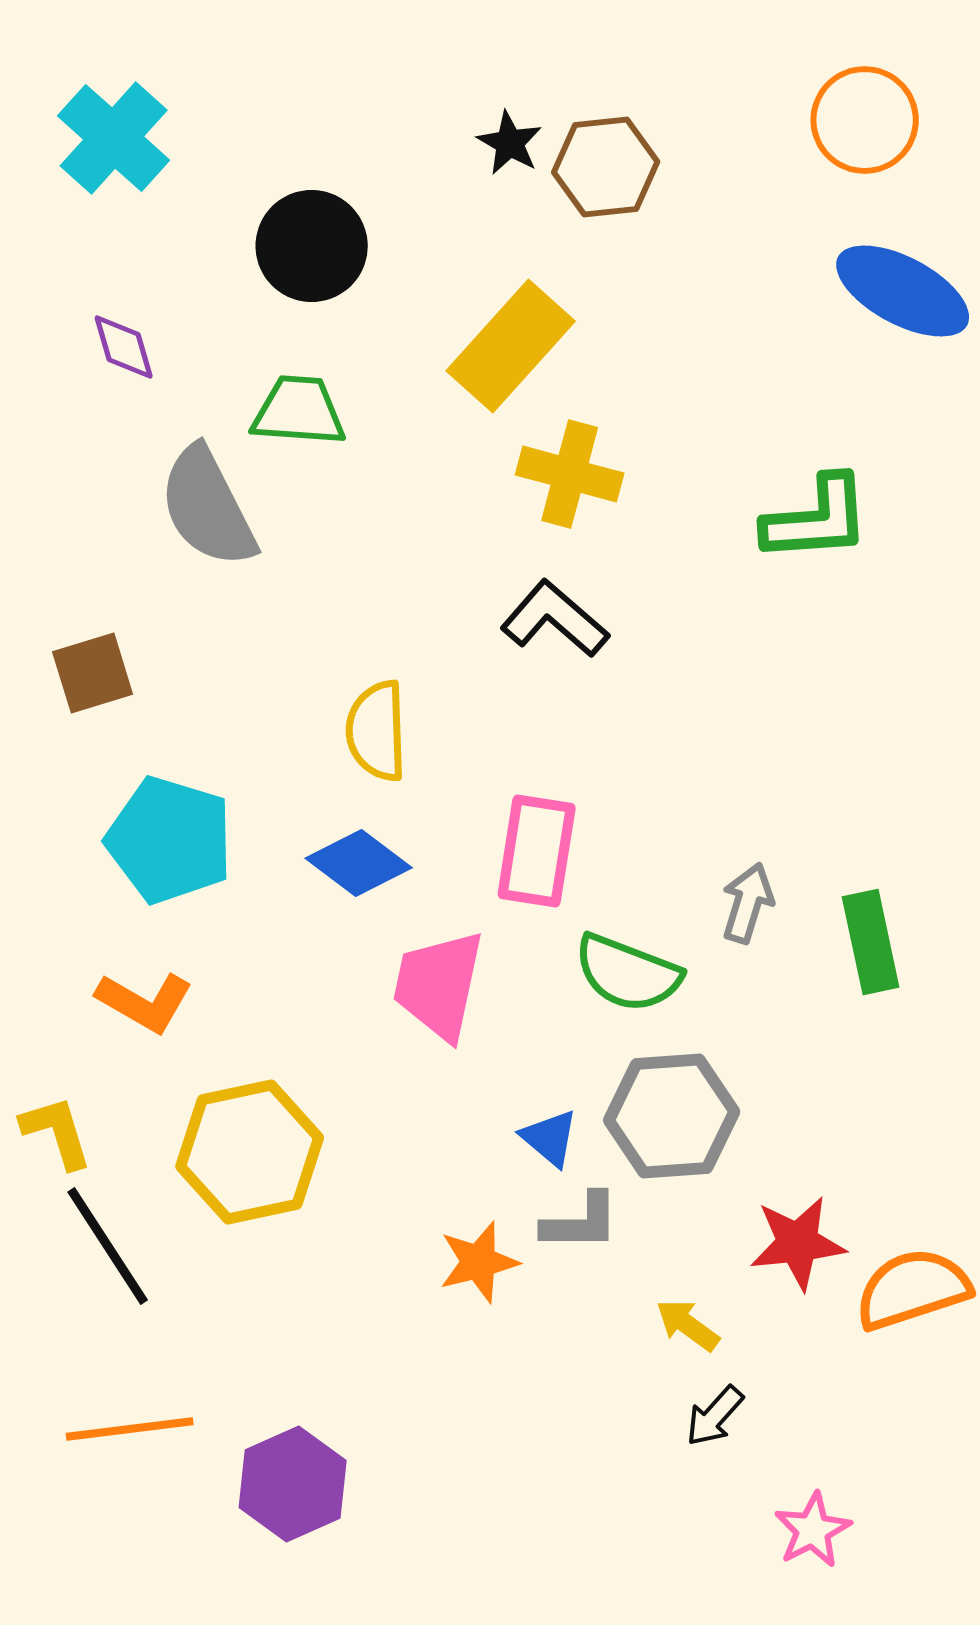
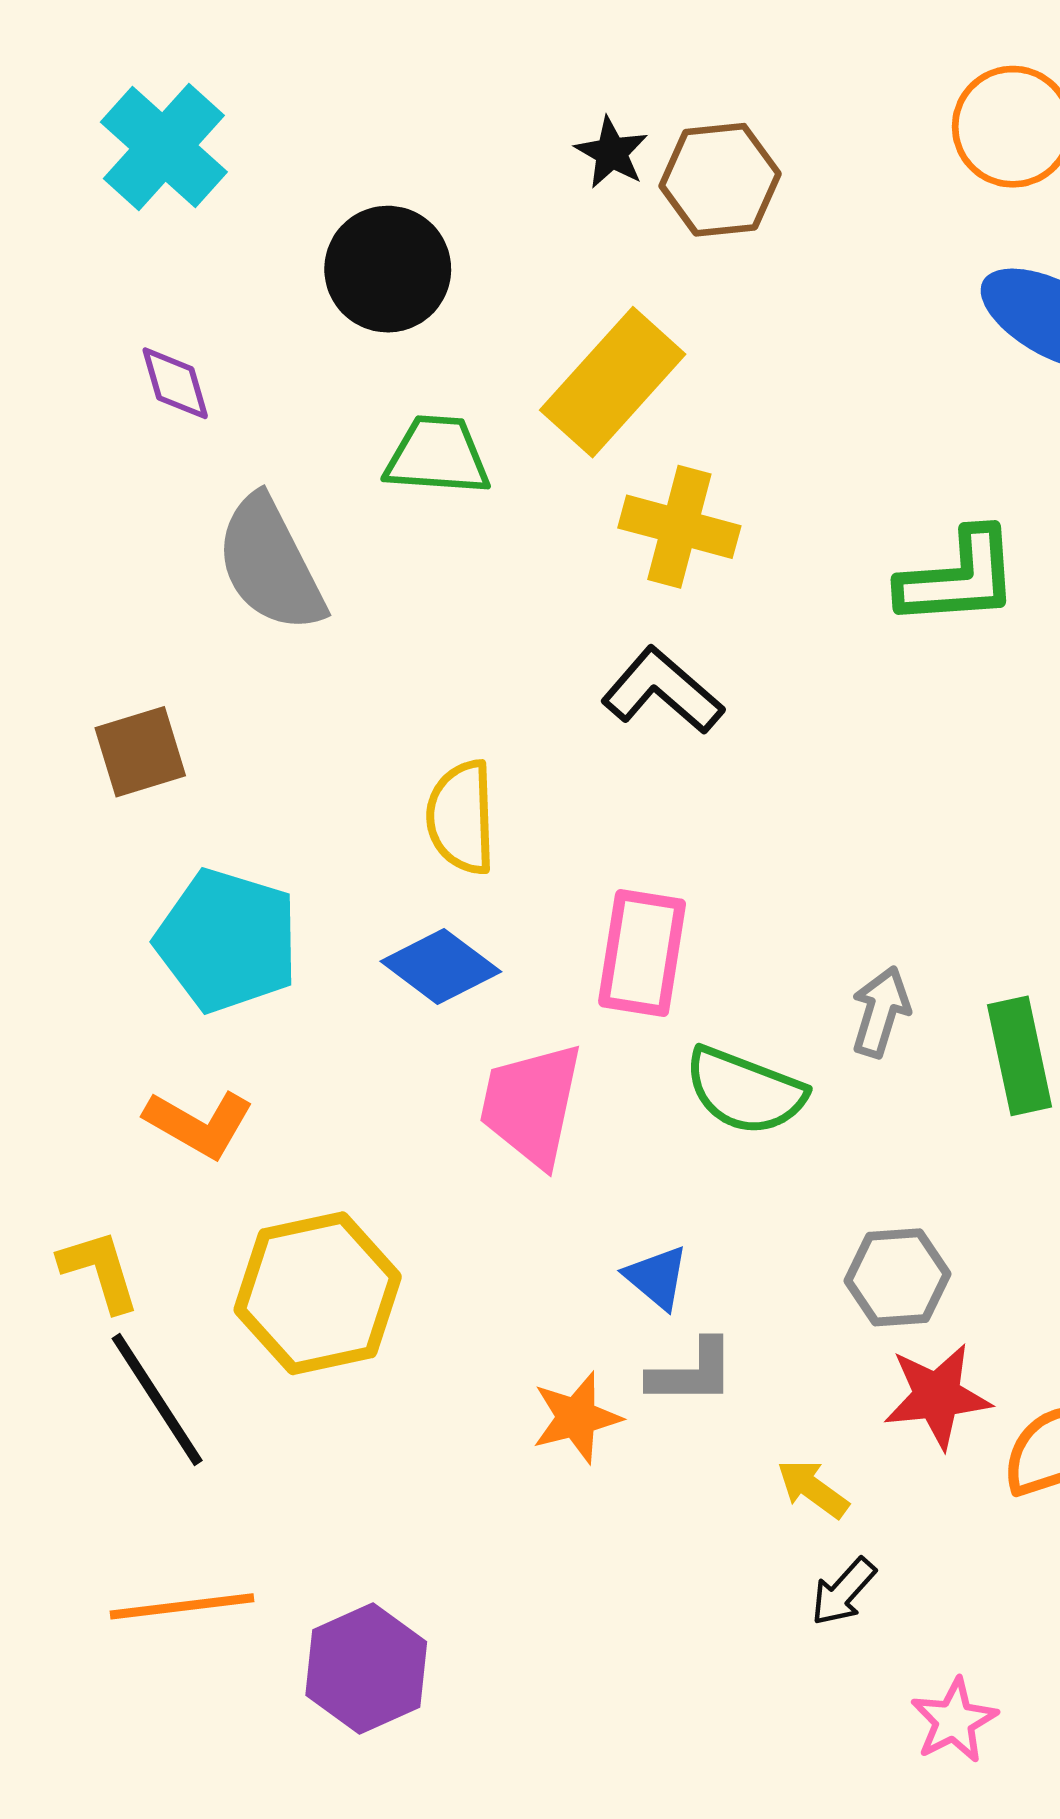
green trapezoid: (299, 411) -> (437, 456), moved
gray hexagon: (672, 1116) -> (898, 1277), moved, size x0.7

